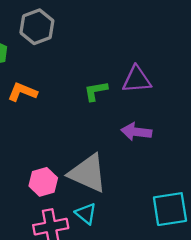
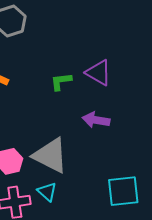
purple triangle: (137, 79) -> (99, 73), turned 32

